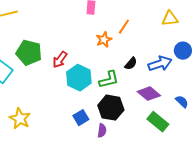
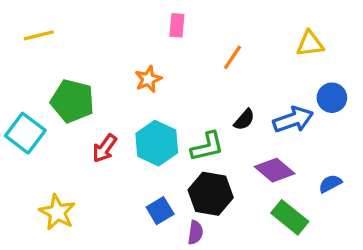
orange star: (104, 40) -> (148, 79), moved
red arrow: (60, 60) -> (104, 148), moved
blue semicircle: (182, 102) -> (330, 184), turned -72

